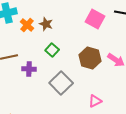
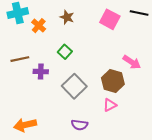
brown star: (46, 24) -> (67, 17), moved
brown hexagon: (90, 58) -> (113, 81), moved

